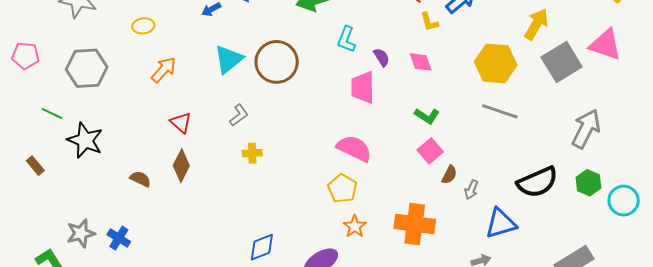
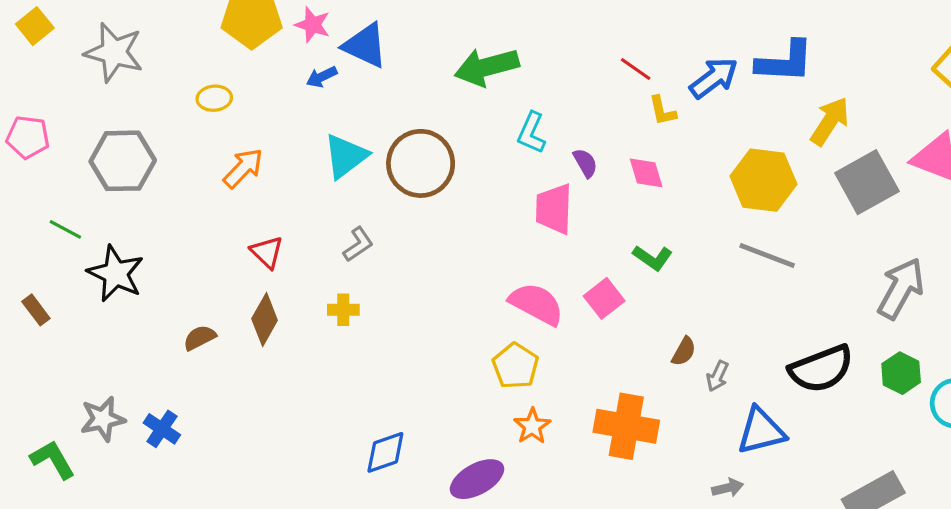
pink square: (430, 151) -> (604, 298), moved
yellow cross: (252, 153) -> (343, 310), moved
brown semicircle: (140, 179) -> (200, 338), turned -55

